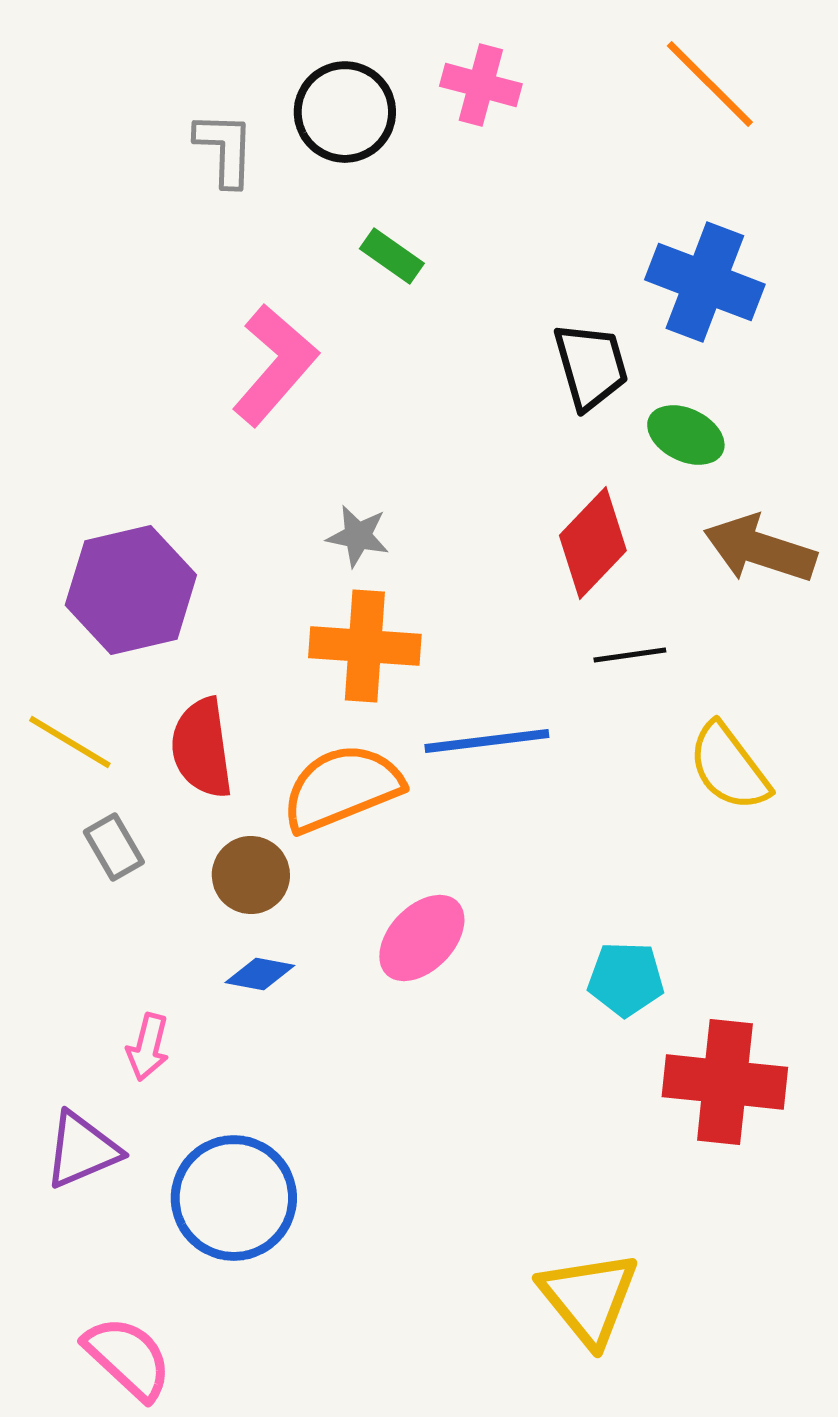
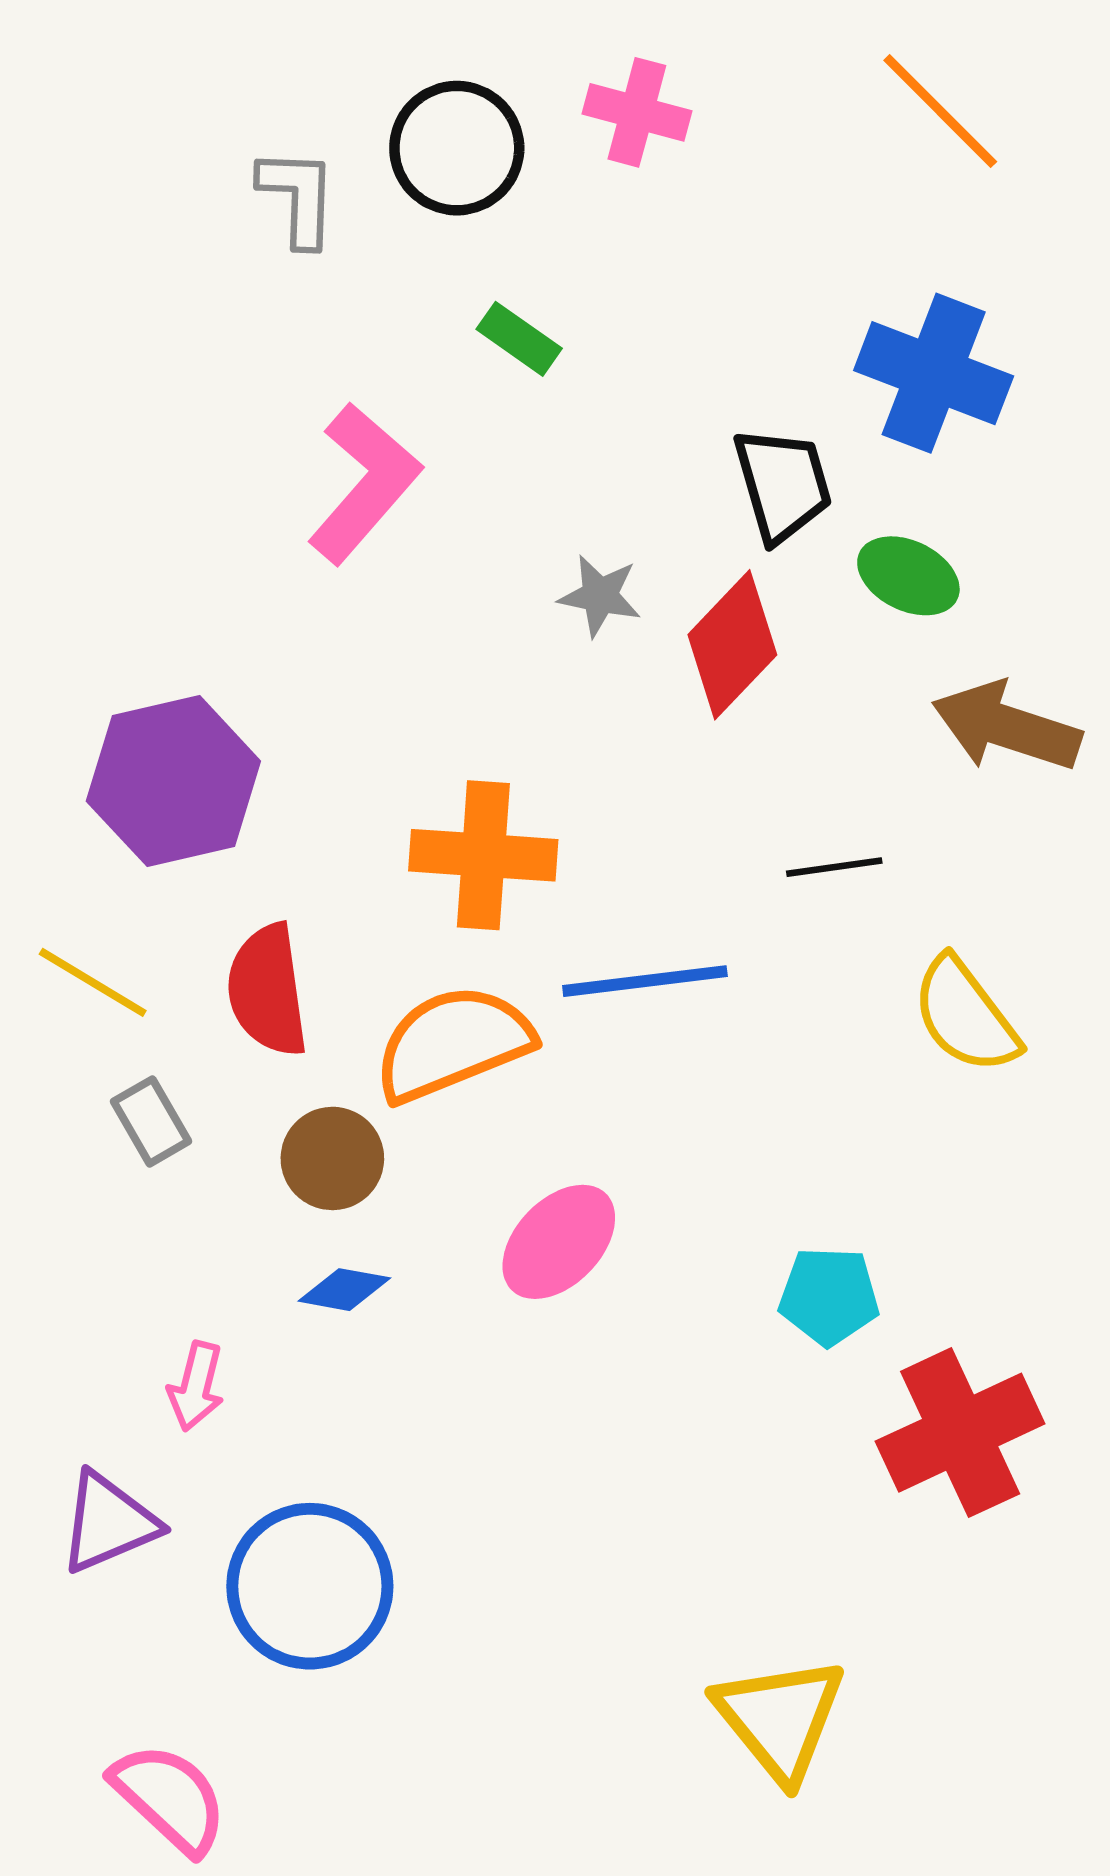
gray star: (358, 536) -> (600, 596), moved
red diamond: (593, 543) -> (732, 645), moved
red cross: (725, 1082) -> (960, 1433), turned -31

